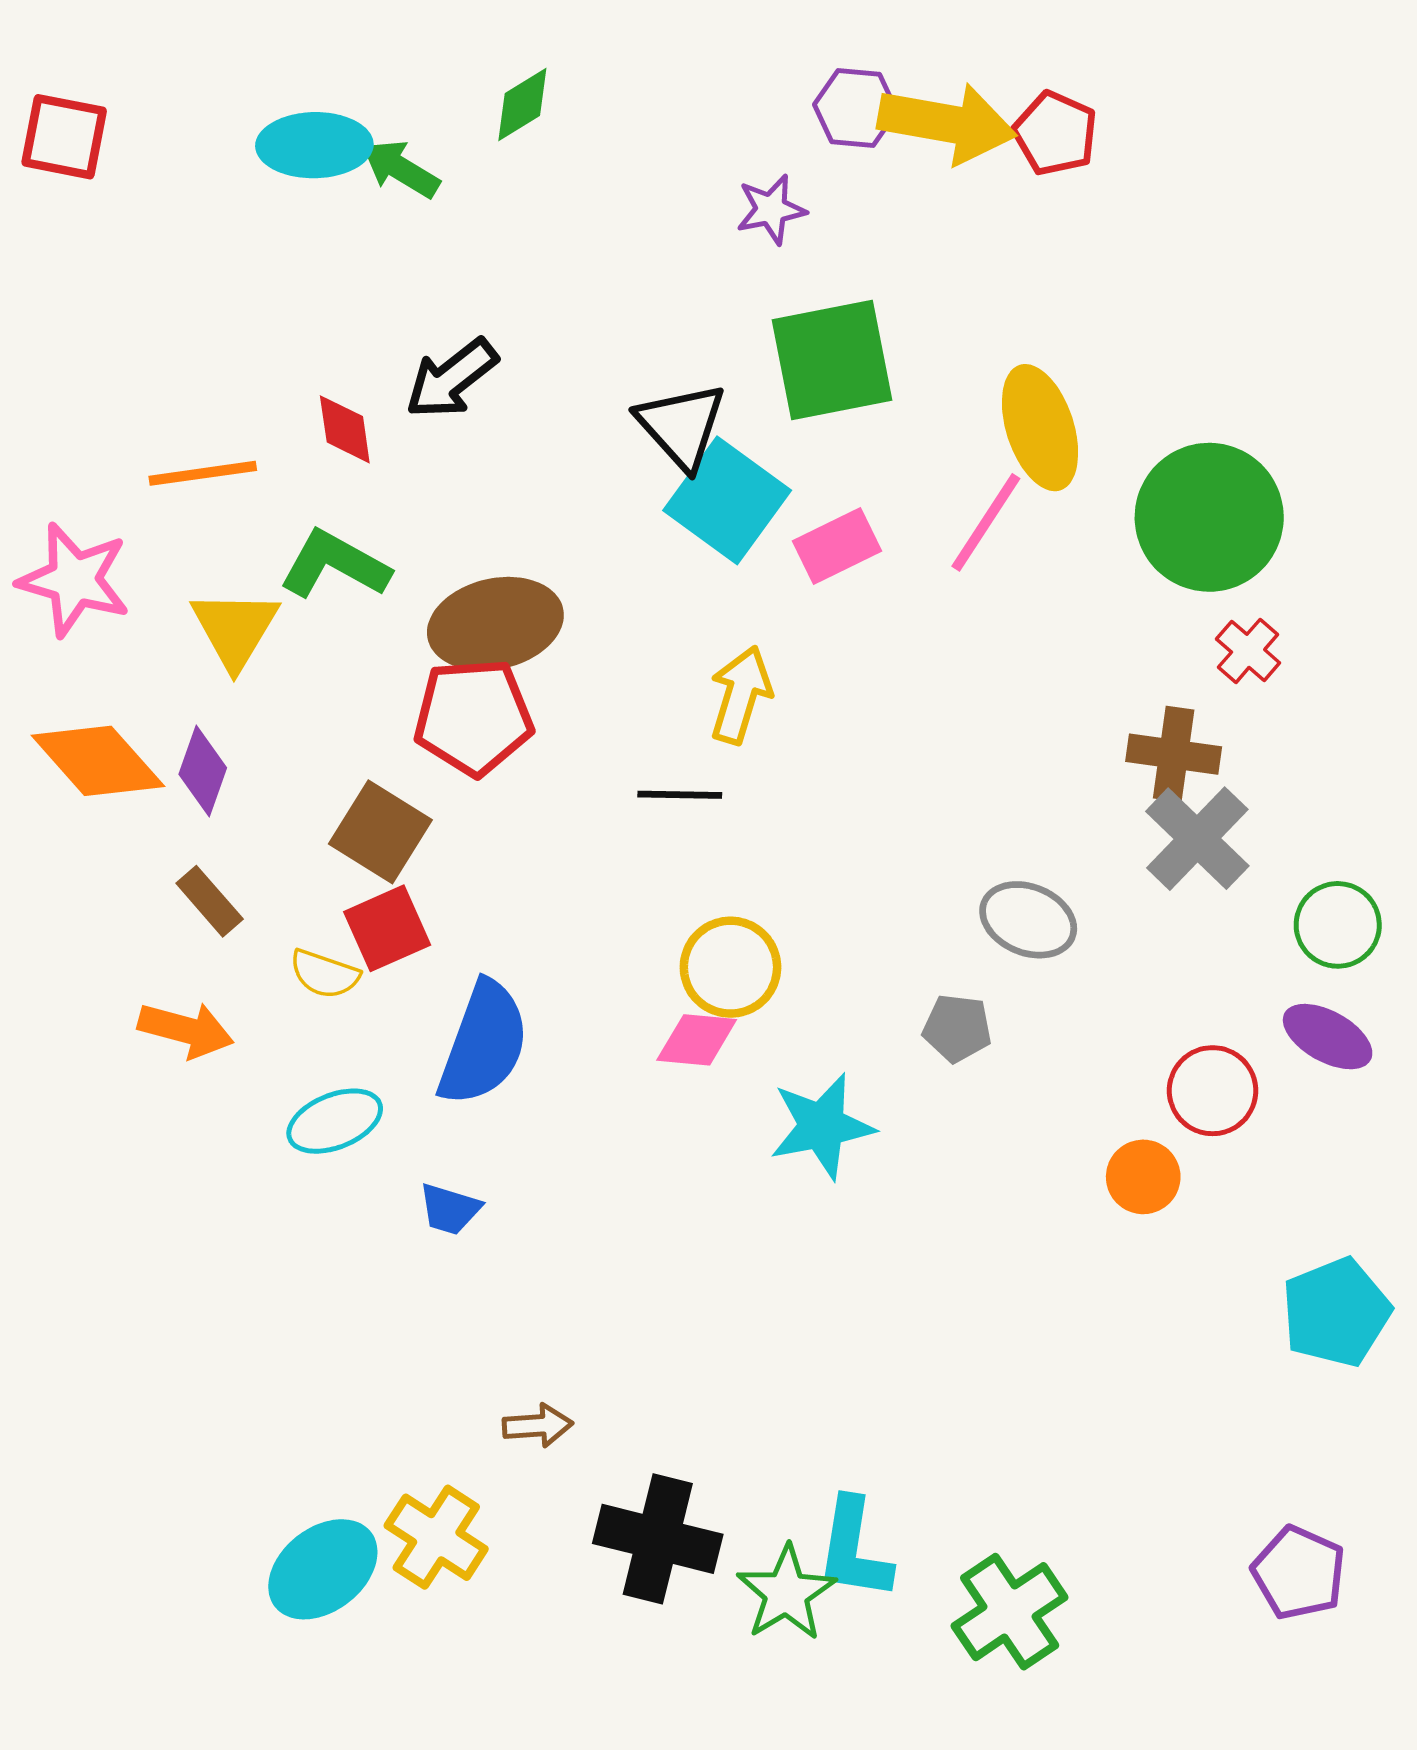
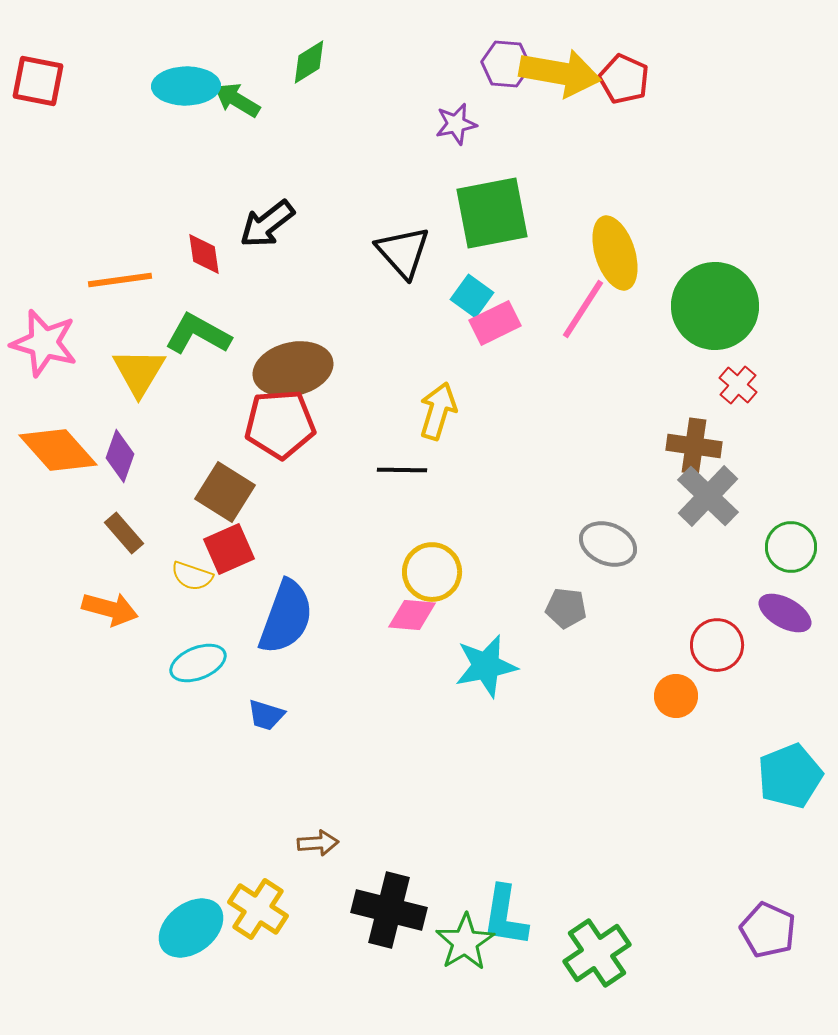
cyan square: (727, 500) -> (472, 296), moved, size x0.6

